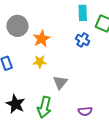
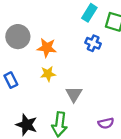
cyan rectangle: (83, 13) -> (89, 13), turned 42
orange star: (42, 39) -> (47, 48), turned -30

